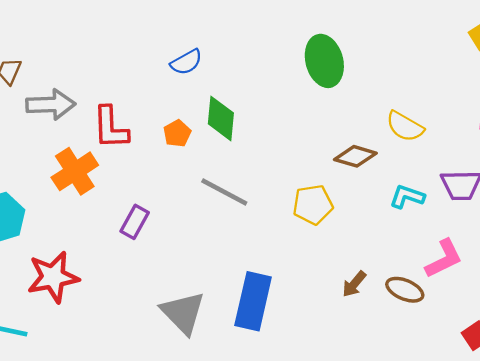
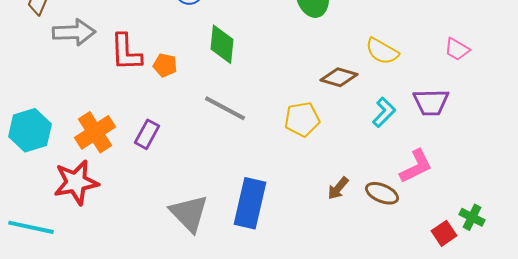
orange pentagon: (177, 133) -> (165, 65), moved, turned -30
orange cross: (75, 171) -> (95, 132), moved
cyan L-shape: (407, 197) -> (384, 112), turned 116

